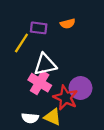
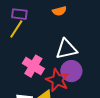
purple rectangle: (39, 28) -> (19, 14), moved
white triangle: (45, 64) -> (66, 49), moved

